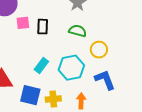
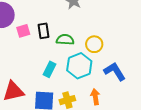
green semicircle: (78, 31) -> (65, 40), moved
yellow circle: (99, 50) -> (94, 44), moved

